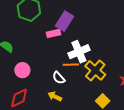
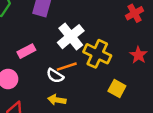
pink rectangle: (53, 33) -> (26, 51), moved
orange line: (71, 65) -> (67, 67), moved

